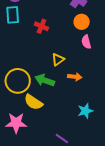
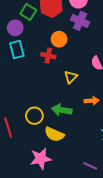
orange circle: (82, 22) -> (59, 39), moved
yellow triangle: (58, 59) -> (71, 77), moved
yellow circle: (18, 81) -> (34, 116), size x0.7

